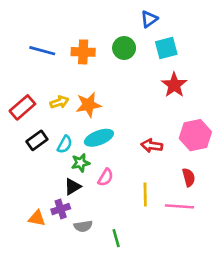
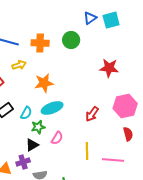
cyan square: (166, 48) -> (111, 20), moved
red star: (174, 85) -> (109, 68), turned -30
yellow arrow: (59, 102) -> (19, 65), moved
red arrow: (152, 146) -> (92, 114), turned -63
red semicircle: (189, 177) -> (128, 134), moved

